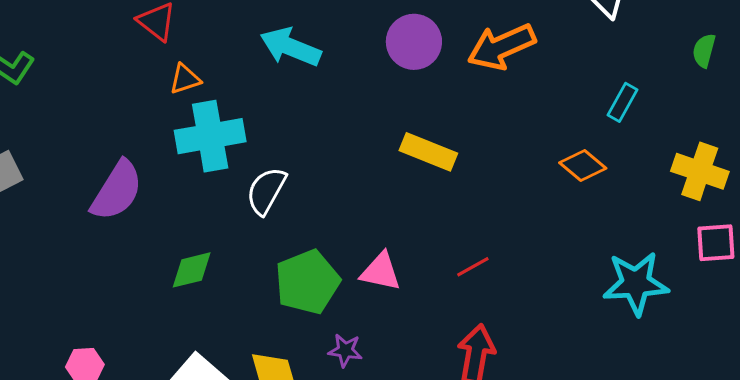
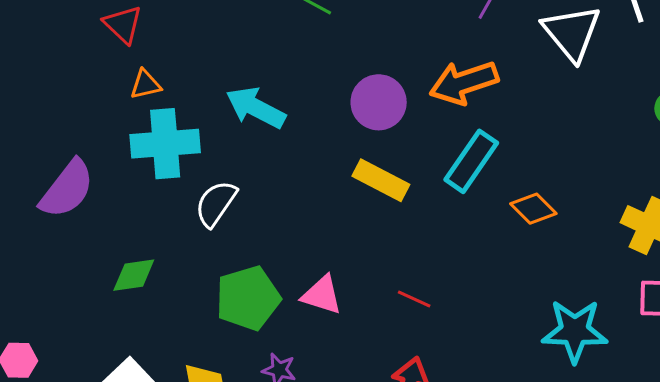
purple circle: (414, 42) -> (379, 102), moved
cyan arrow: (290, 47) -> (256, 108), moved
cyan rectangle: (622, 102) -> (471, 161), moved, size x1.6
red line: (473, 267) -> (414, 299), turned 48

